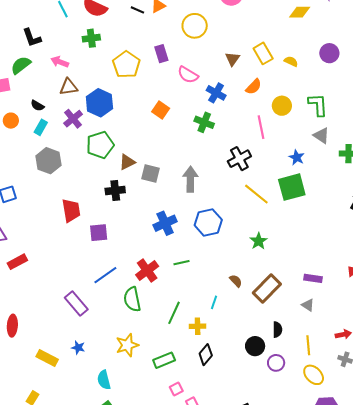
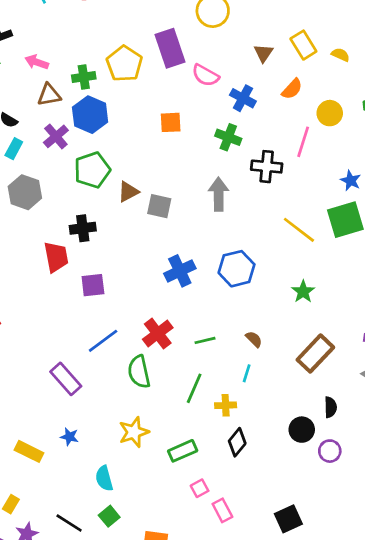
green cross: (91, 38) -> (84, 77), moved
purple rectangle: (161, 54) -> (170, 48), size x1.6
orange square: (161, 110) -> (171, 122), turned -36
pink line: (261, 127) -> (303, 142), turned 30
black cross: (239, 159) -> (267, 167), moved, turned 35
gray arrow: (190, 179) -> (219, 194), moved
black cross: (115, 191) -> (83, 228), moved
green line: (181, 263) -> (205, 340), moved
brown semicircle: (236, 281) -> (254, 339), moved

